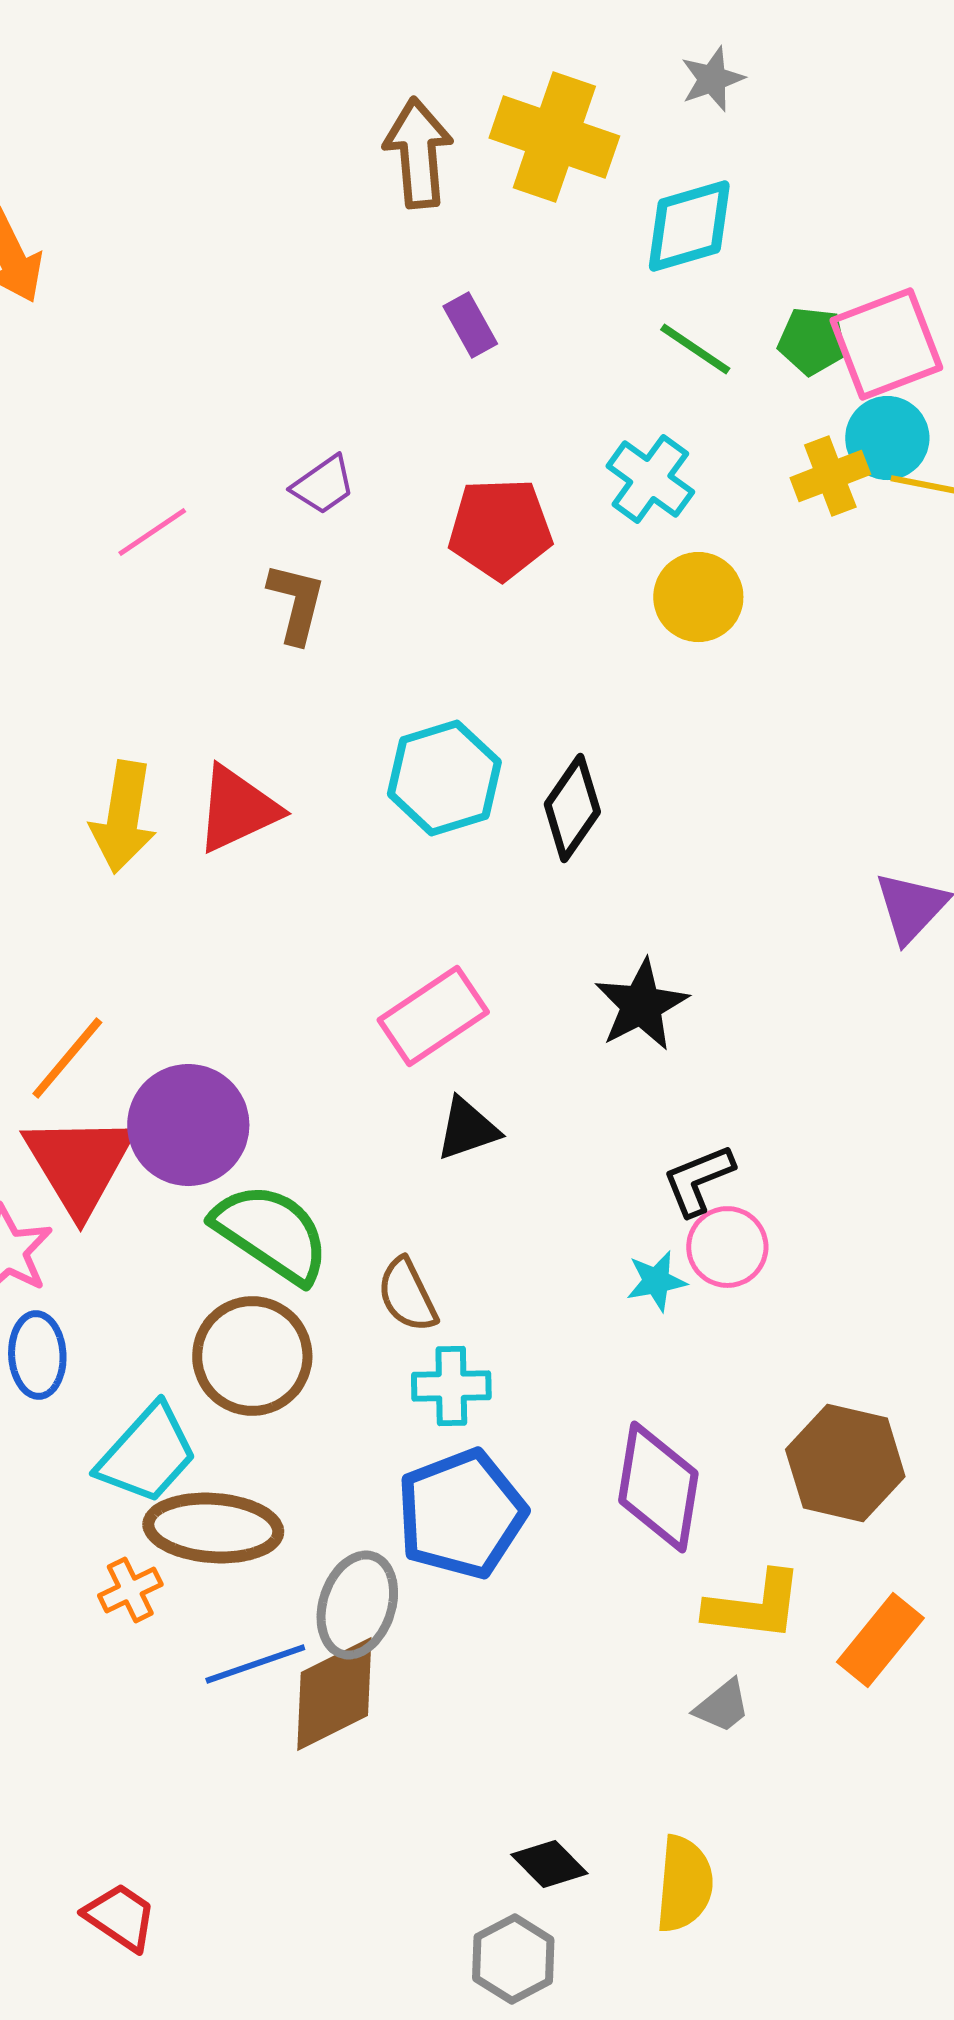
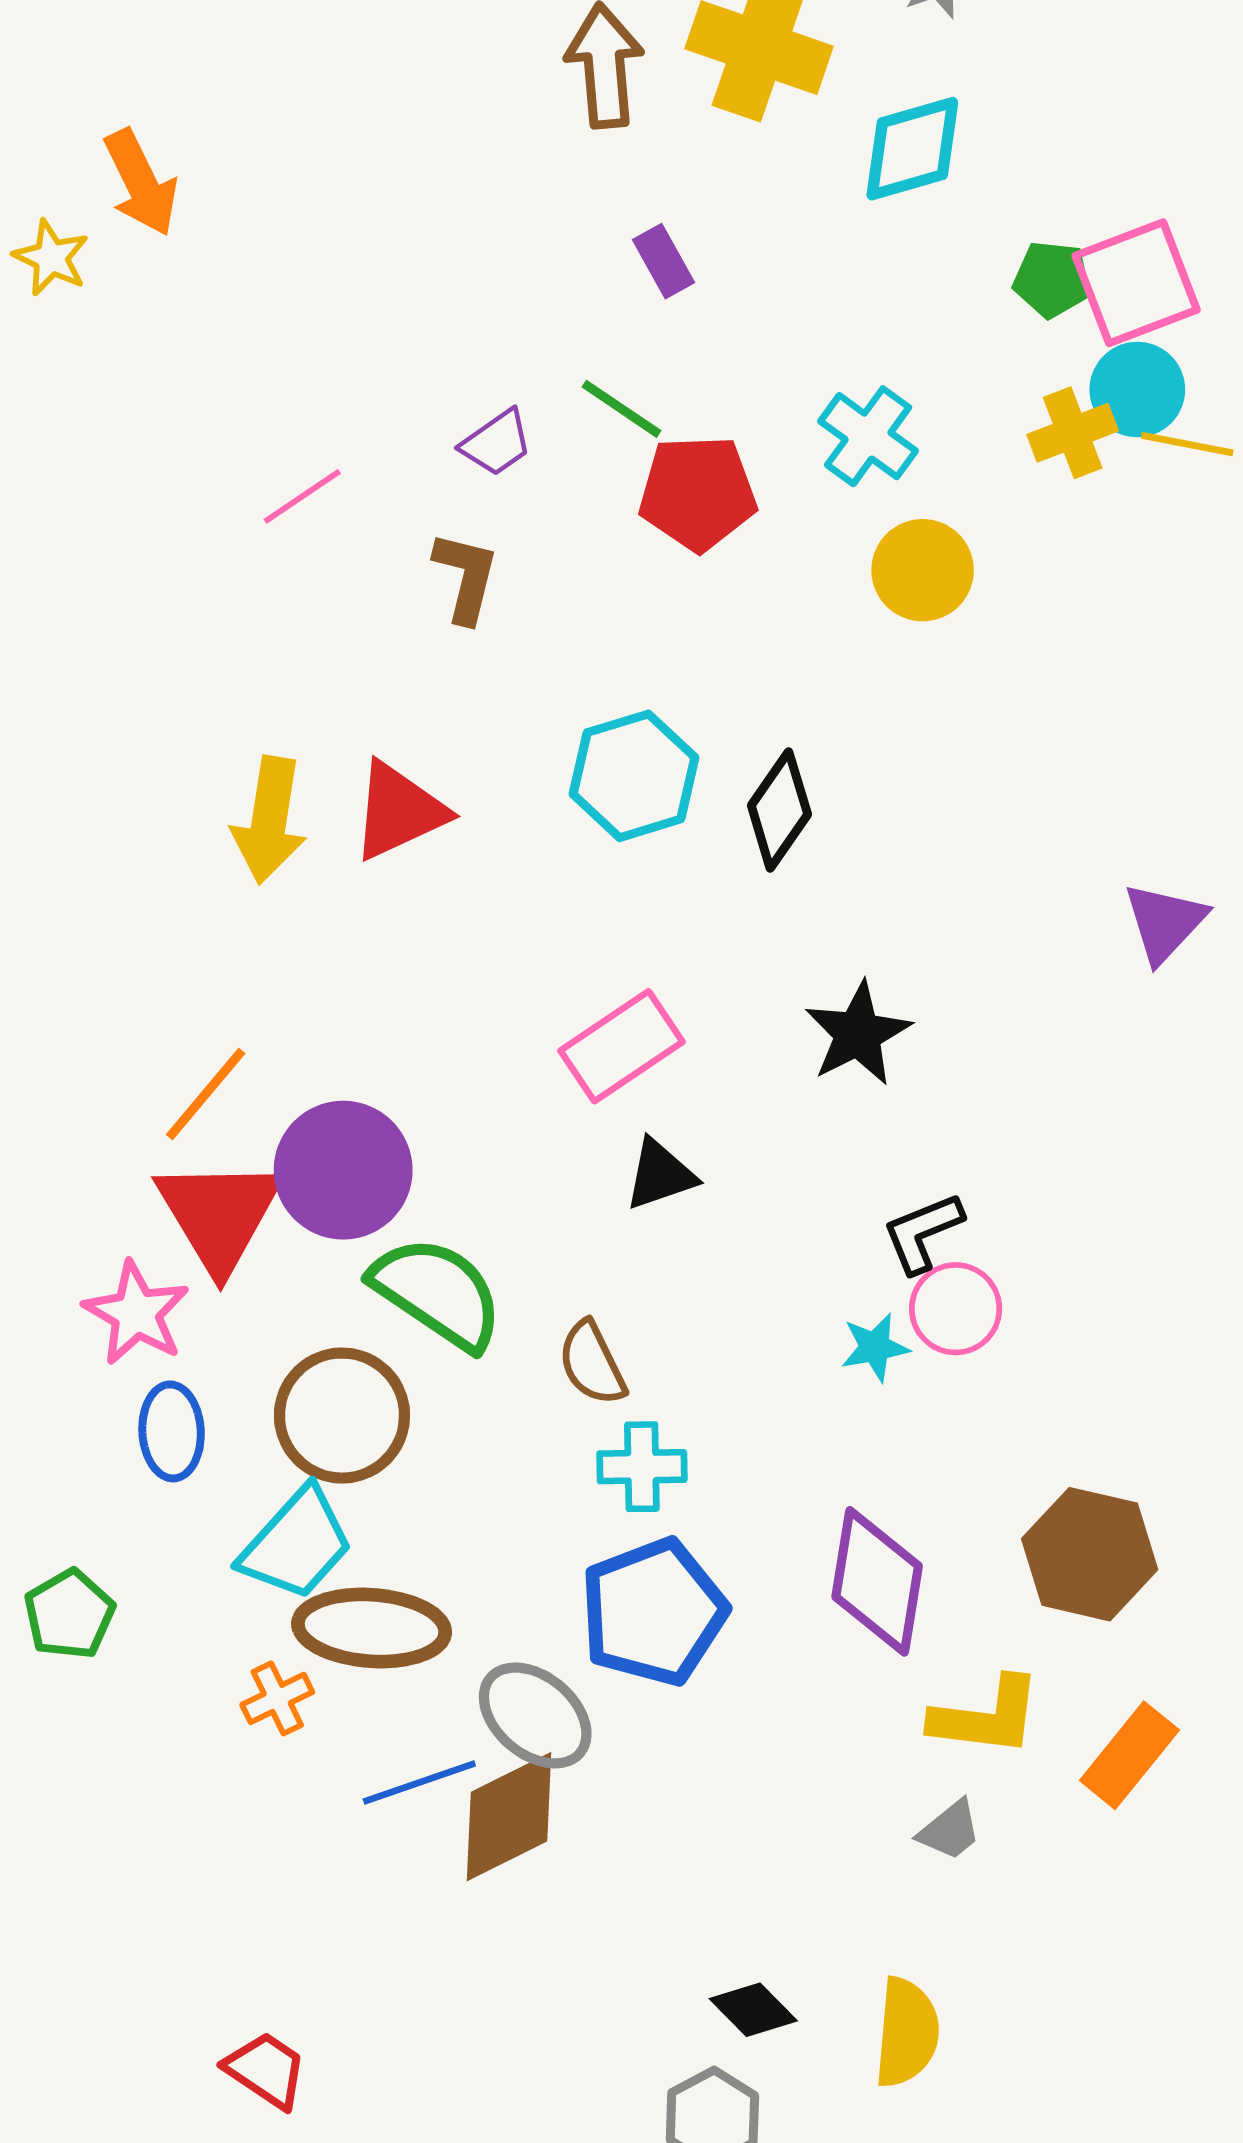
green line: (695, 349) -> (622, 409), moved
brown circle: (252, 1356) -> (342, 1416), moved
gray ellipse: (357, 1605) -> (535, 1715), turned -68

